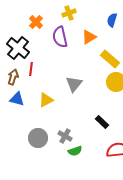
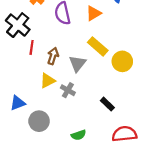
yellow rectangle: (110, 59) -> (98, 46), moved
brown arrow: (13, 77) -> (53, 56), moved
blue triangle: (17, 99) -> (18, 103), moved, turned -35
gray cross: (65, 136) -> (68, 90), moved

